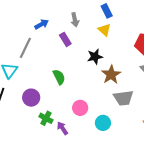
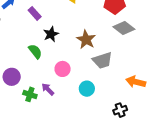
black star: (95, 57) -> (51, 34), moved
pink circle: (80, 108) -> (63, 69), moved
purple arrow: (62, 128) -> (48, 89), moved

